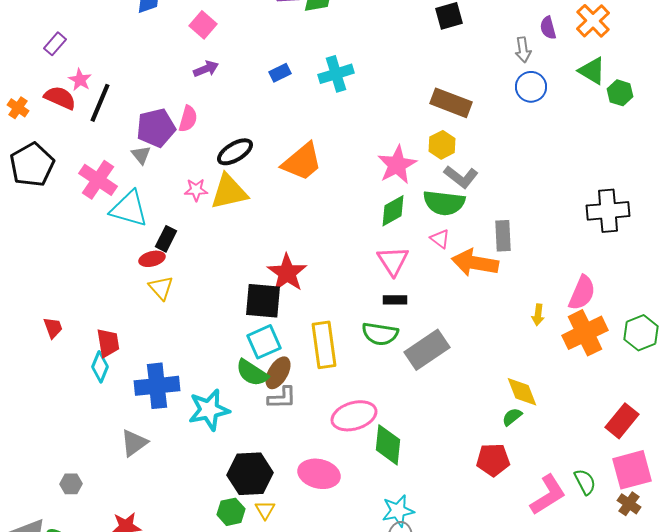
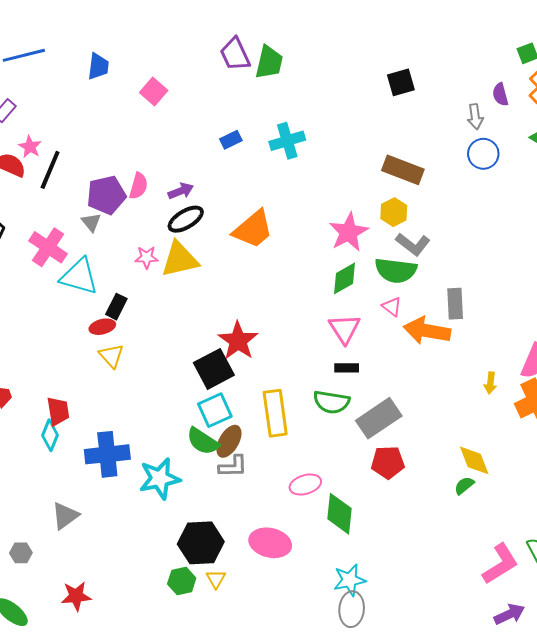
purple arrow: (206, 69) -> (181, 191), moved
black square: (263, 301) -> (214, 369), turned -33
pink ellipse: (354, 416) -> (305, 485), size x0.7
gray triangle: (134, 443) -> (65, 516), moved
red pentagon: (493, 460) -> (388, 462), moved

